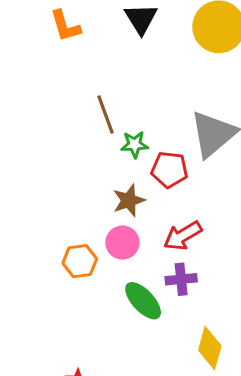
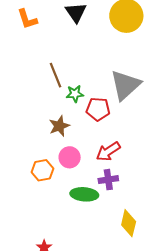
brown star: (129, 200) -> (59, 126), moved
green ellipse: (143, 301) -> (84, 194), turned -40

